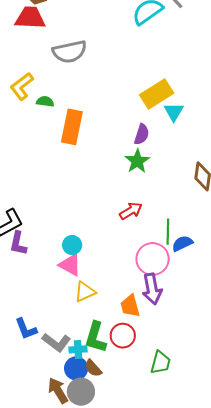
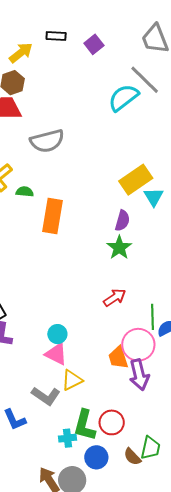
orange trapezoid: (130, 306) -> (118, 358), moved
gray L-shape: (56, 342) -> (46, 396), moved
blue circle: (76, 368) -> (96, 457), moved
brown semicircle: (93, 368) -> (132, 457), moved

